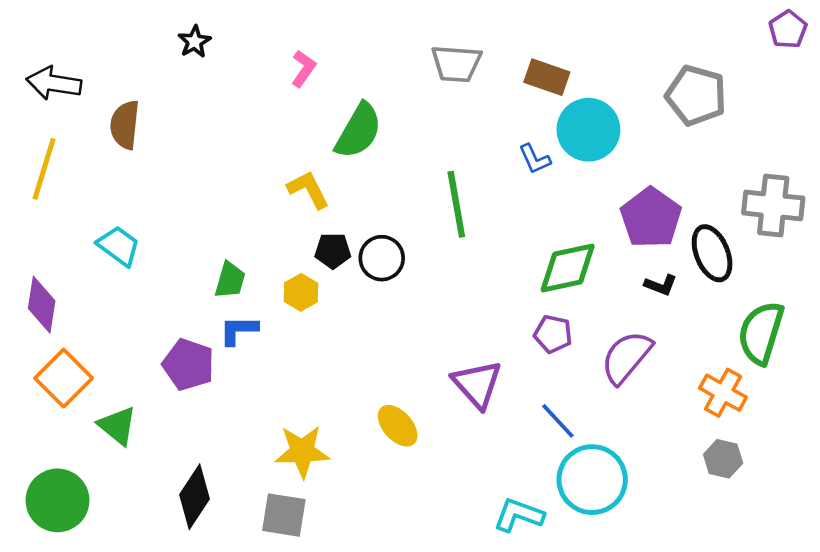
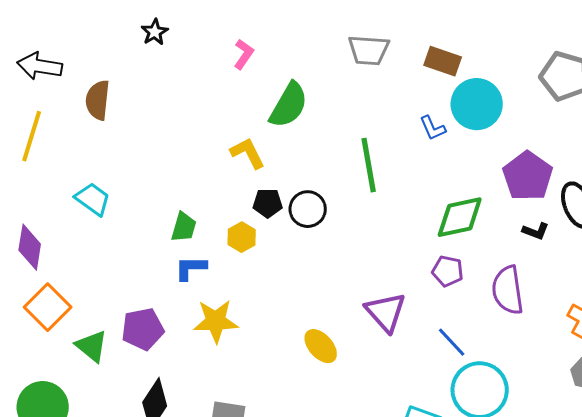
purple semicircle: (626, 357) -> (508, 290), turned -48
purple pentagon: (188, 365) -> (143, 329), moved, turned -30
yellow star: (302, 451) -> (216, 321), moved

